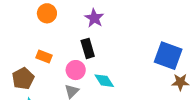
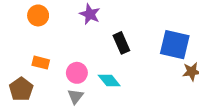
black rectangle: (88, 48) -> (121, 43), moved

